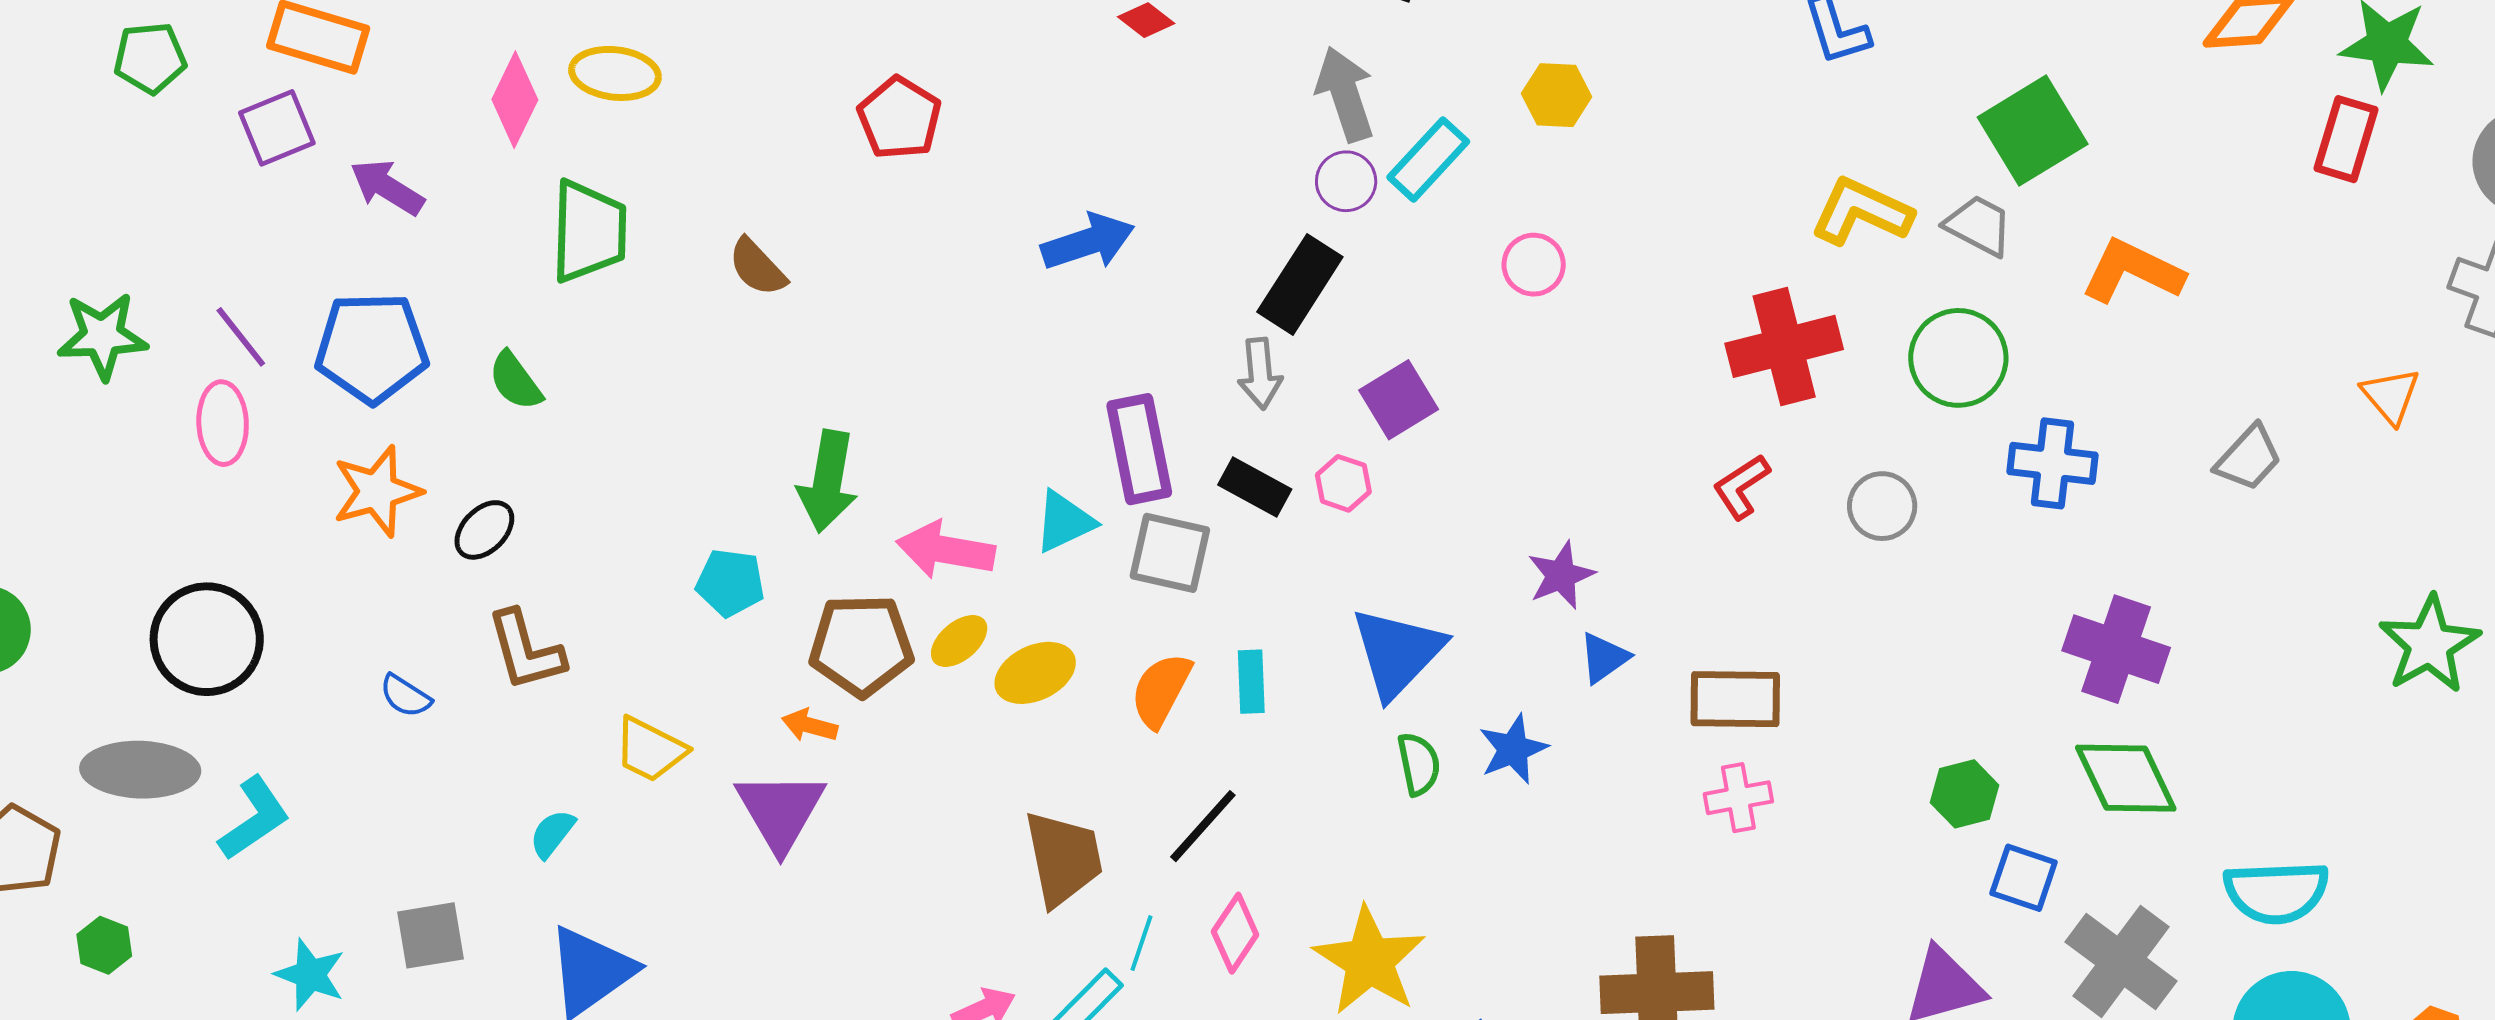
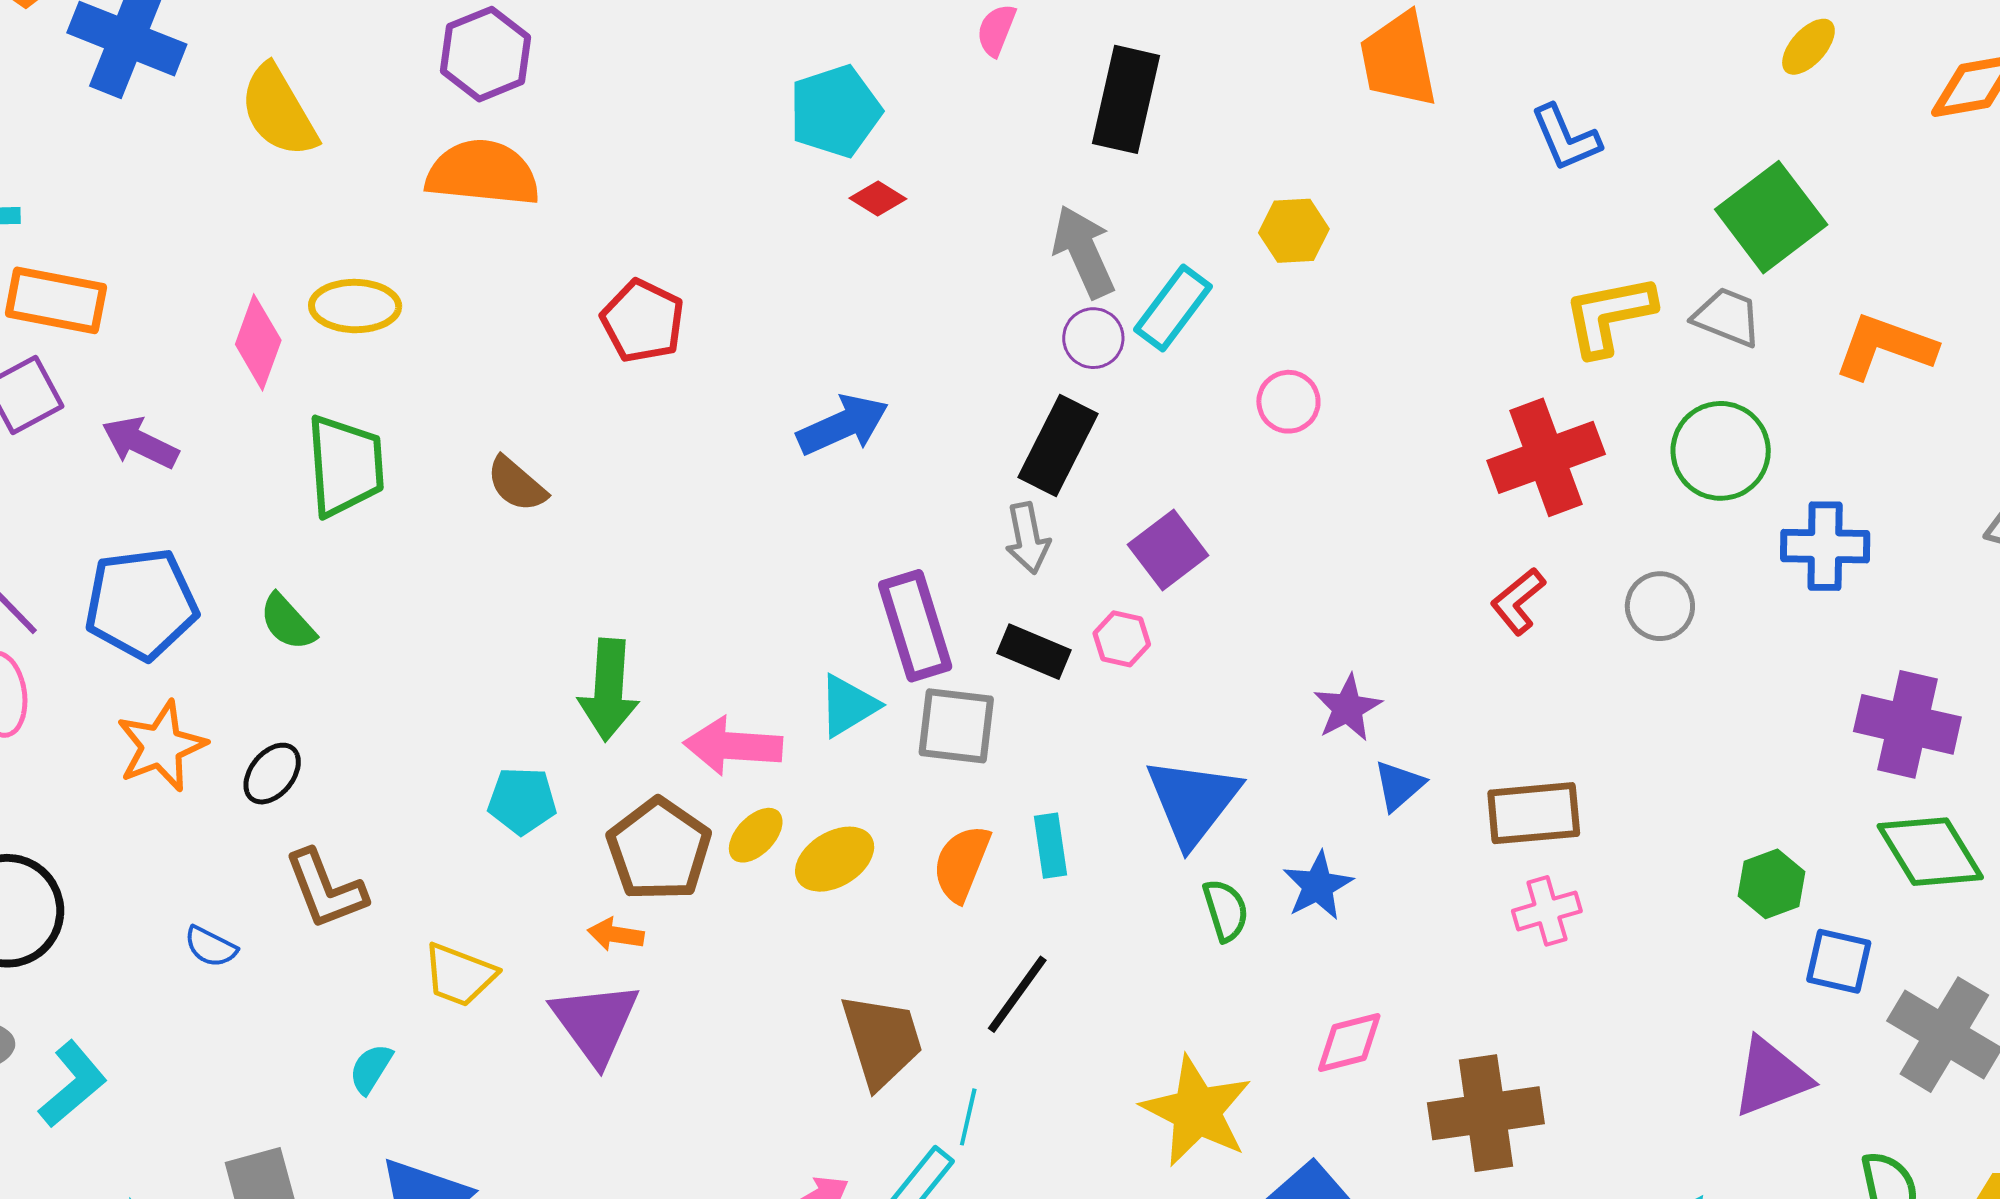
yellow L-shape: (1861, 212) -> (1609, 315), turned -30
brown pentagon: (861, 645) -> (659, 850), turned -30
pink diamond: (1235, 933) -> (1349, 1042), moved, turned 48

